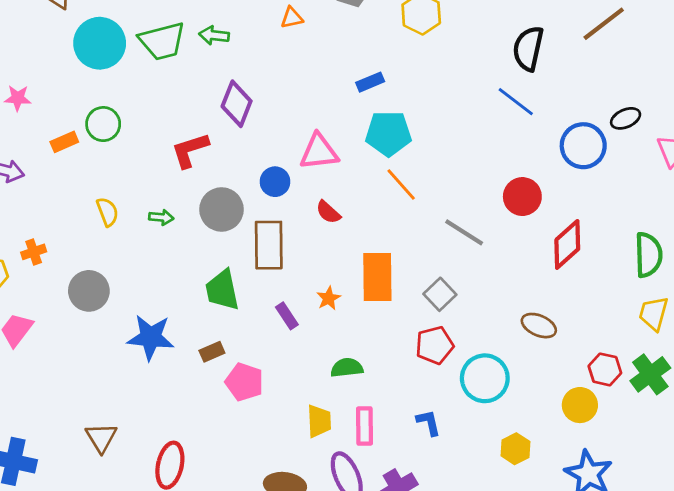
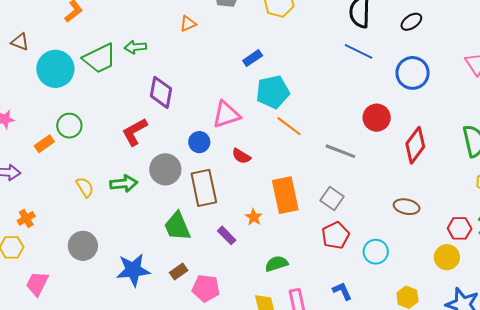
black ellipse: (626, 118) -> (411, 22), moved
green arrow: (161, 217) -> (124, 183), size x1.5
orange cross: (34, 252) -> (26, 218), moved
cyan circle: (485, 378) -> (376, 252), size x0.7

